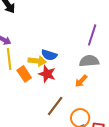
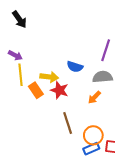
blue semicircle: (49, 55) -> (75, 67), moved
brown line: (55, 106) -> (68, 123), turned -55

